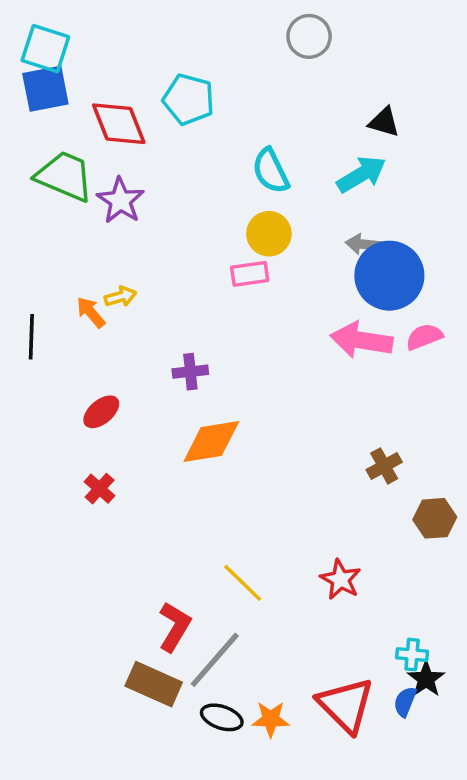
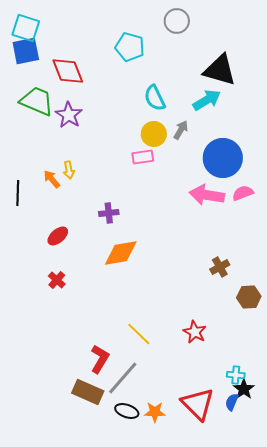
cyan pentagon: (189, 99) -> (130, 47), moved
black triangle: (384, 122) -> (220, 70), size x1.8
gray arrow: (363, 244) -> (181, 130), moved, turned 114
yellow arrow: (120, 297) -> (69, 170), turned 96

